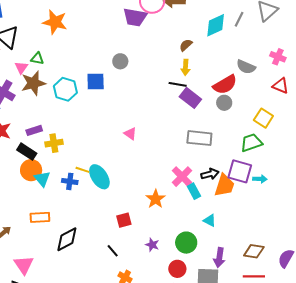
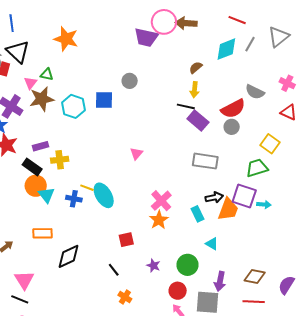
pink triangle: (130, 134) -> (136, 154), turned 32
pink cross: (182, 177) -> (161, 201), moved

